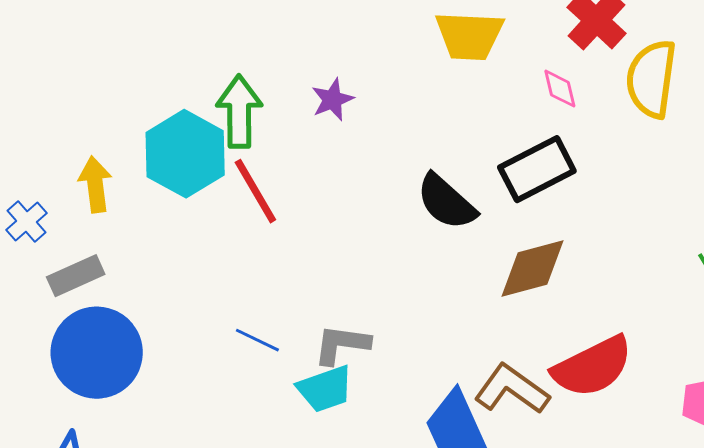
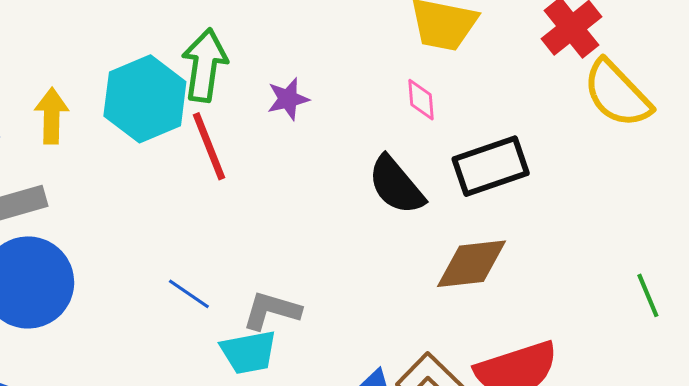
yellow semicircle: (651, 79) -> (617, 94), turned -60
pink diamond: (560, 89) -> (421, 100), moved
purple star: (332, 100) -> (288, 99), moved

